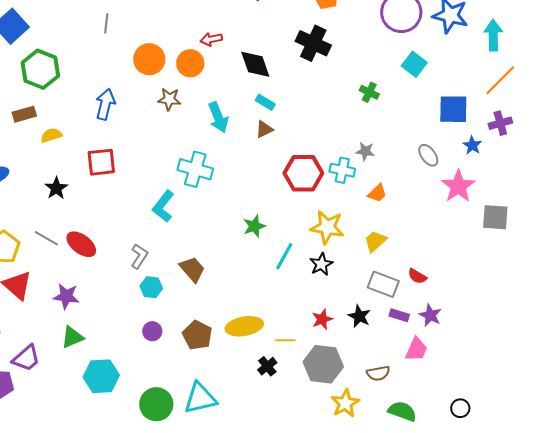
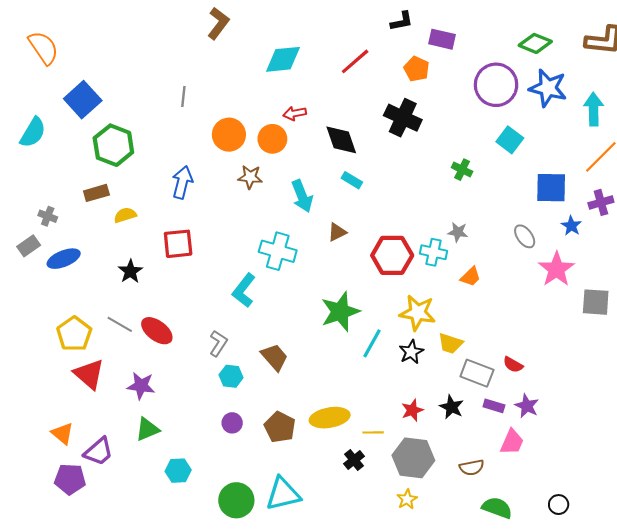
brown triangle: (264, 129) -> (337, 232), moved
green star: (254, 226) -> (340, 312), size x1.6
yellow trapezoid: (375, 241) -> (450, 343), moved, turned -120
cyan hexagon: (101, 376) -> (178, 471), size x0.7
yellow star: (345, 403) -> (407, 499), moved, size x0.7

